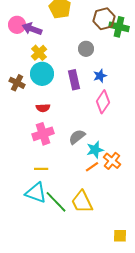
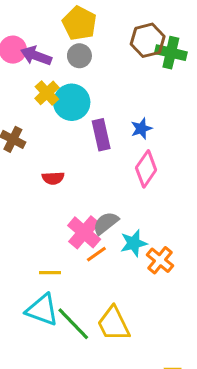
gray circle: (86, 49) -> (79, 56), moved
cyan circle: (42, 74) -> (72, 102), moved
pink cross: (43, 134) -> (84, 232), moved, turned -30
orange line: (92, 167) -> (96, 254), moved

